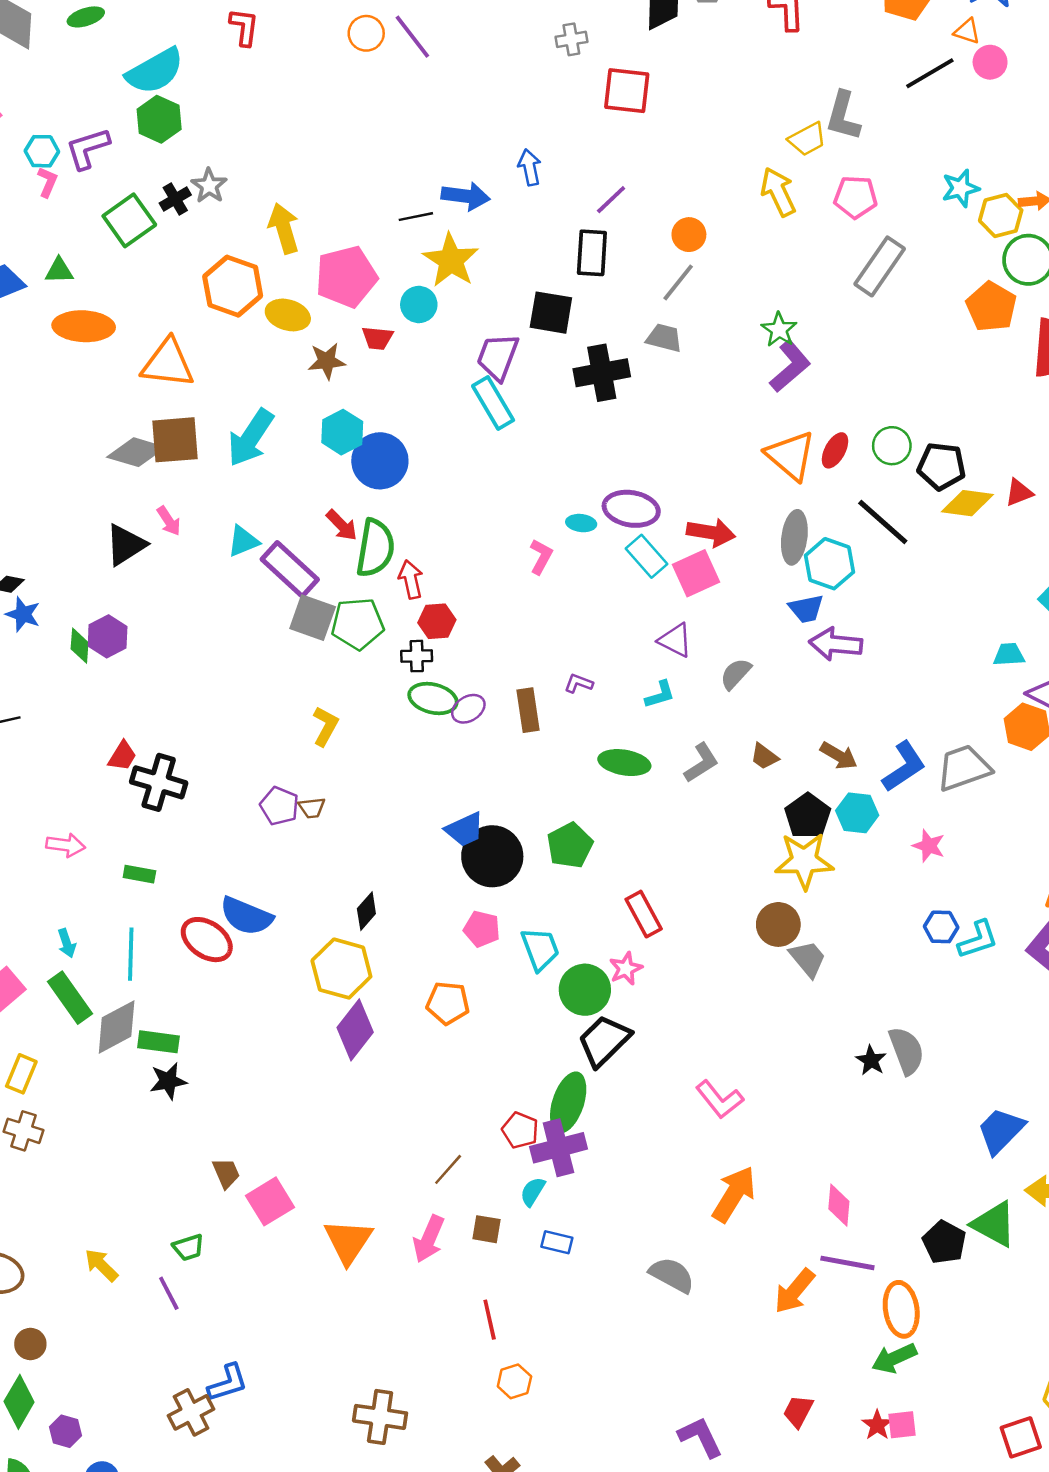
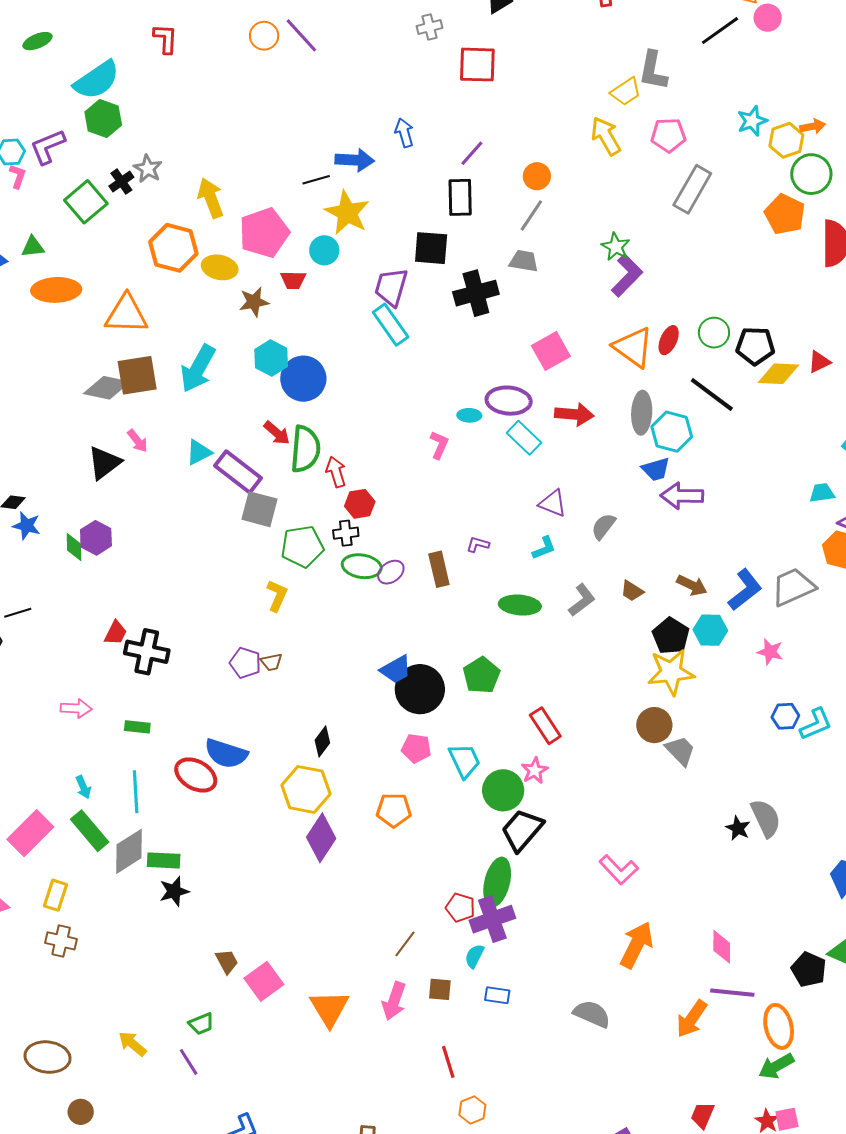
pink square: (696, 573) -> (551, 351), moved
green pentagon: (358, 624) -> (302, 546), moved

